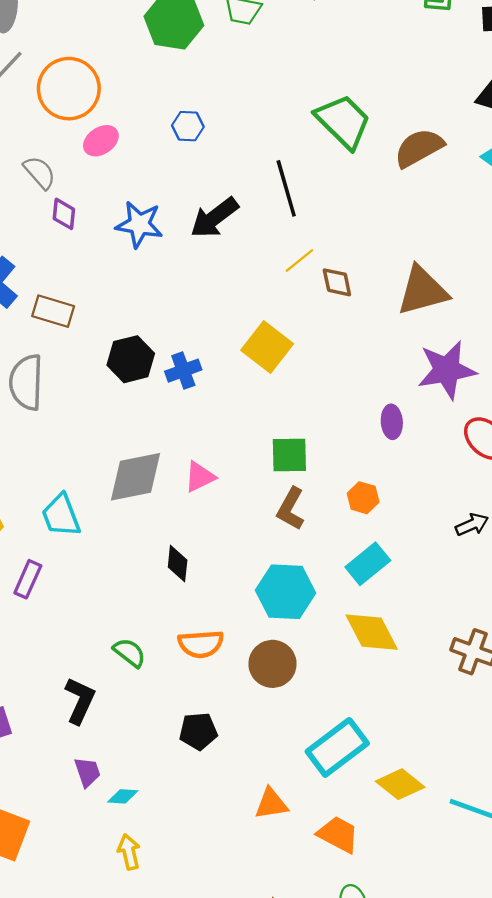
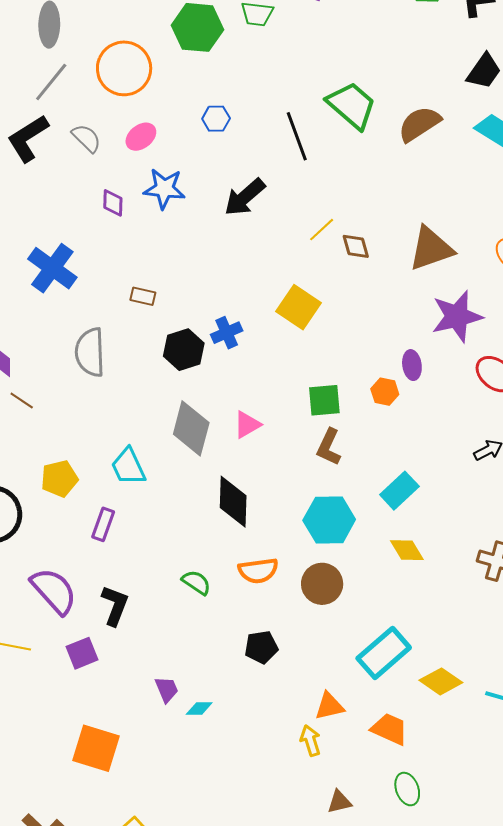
orange circle: (69, 89) -> (124, 68), moved
gray semicircle: (40, 173) -> (86, 138), moved
black line: (286, 188) -> (297, 136), moved
blue star: (139, 224) -> (164, 189), moved
brown rectangle: (53, 311) -> (143, 296), moved, size x0.7
black hexagon: (131, 359) -> (184, 350), moved
gray diamond: (135, 477) -> (191, 428), turned -60
orange hexagon: (363, 498) -> (385, 392), moved
black diamond: (178, 564) -> (233, 502), size x1.6
yellow diamond: (372, 632) -> (407, 550), size x0.7
black L-shape: (80, 701) -> (115, 605), moved
yellow arrow: (129, 852) -> (310, 741), moved

